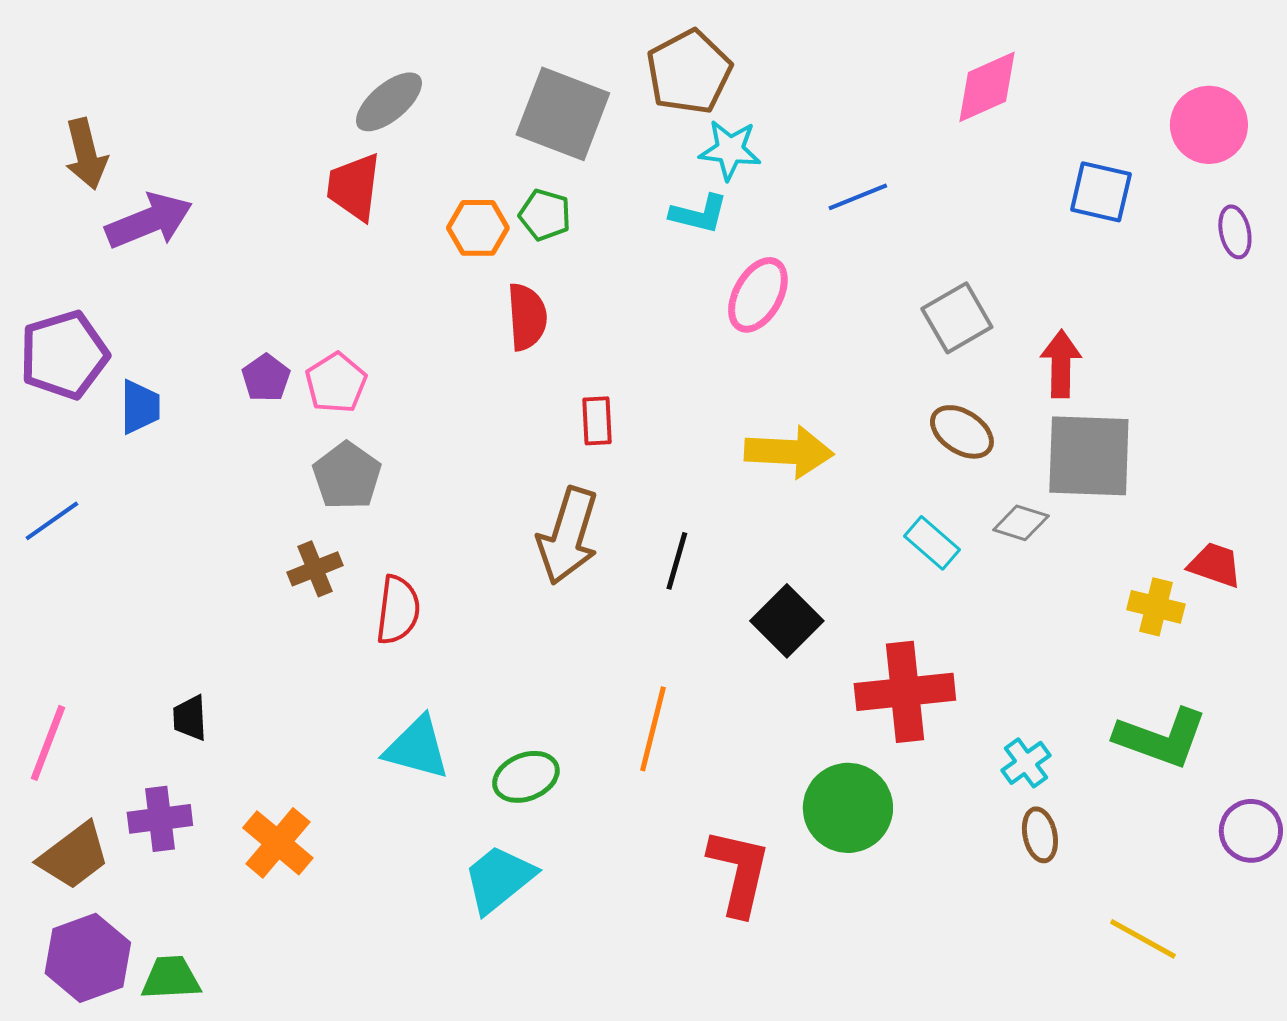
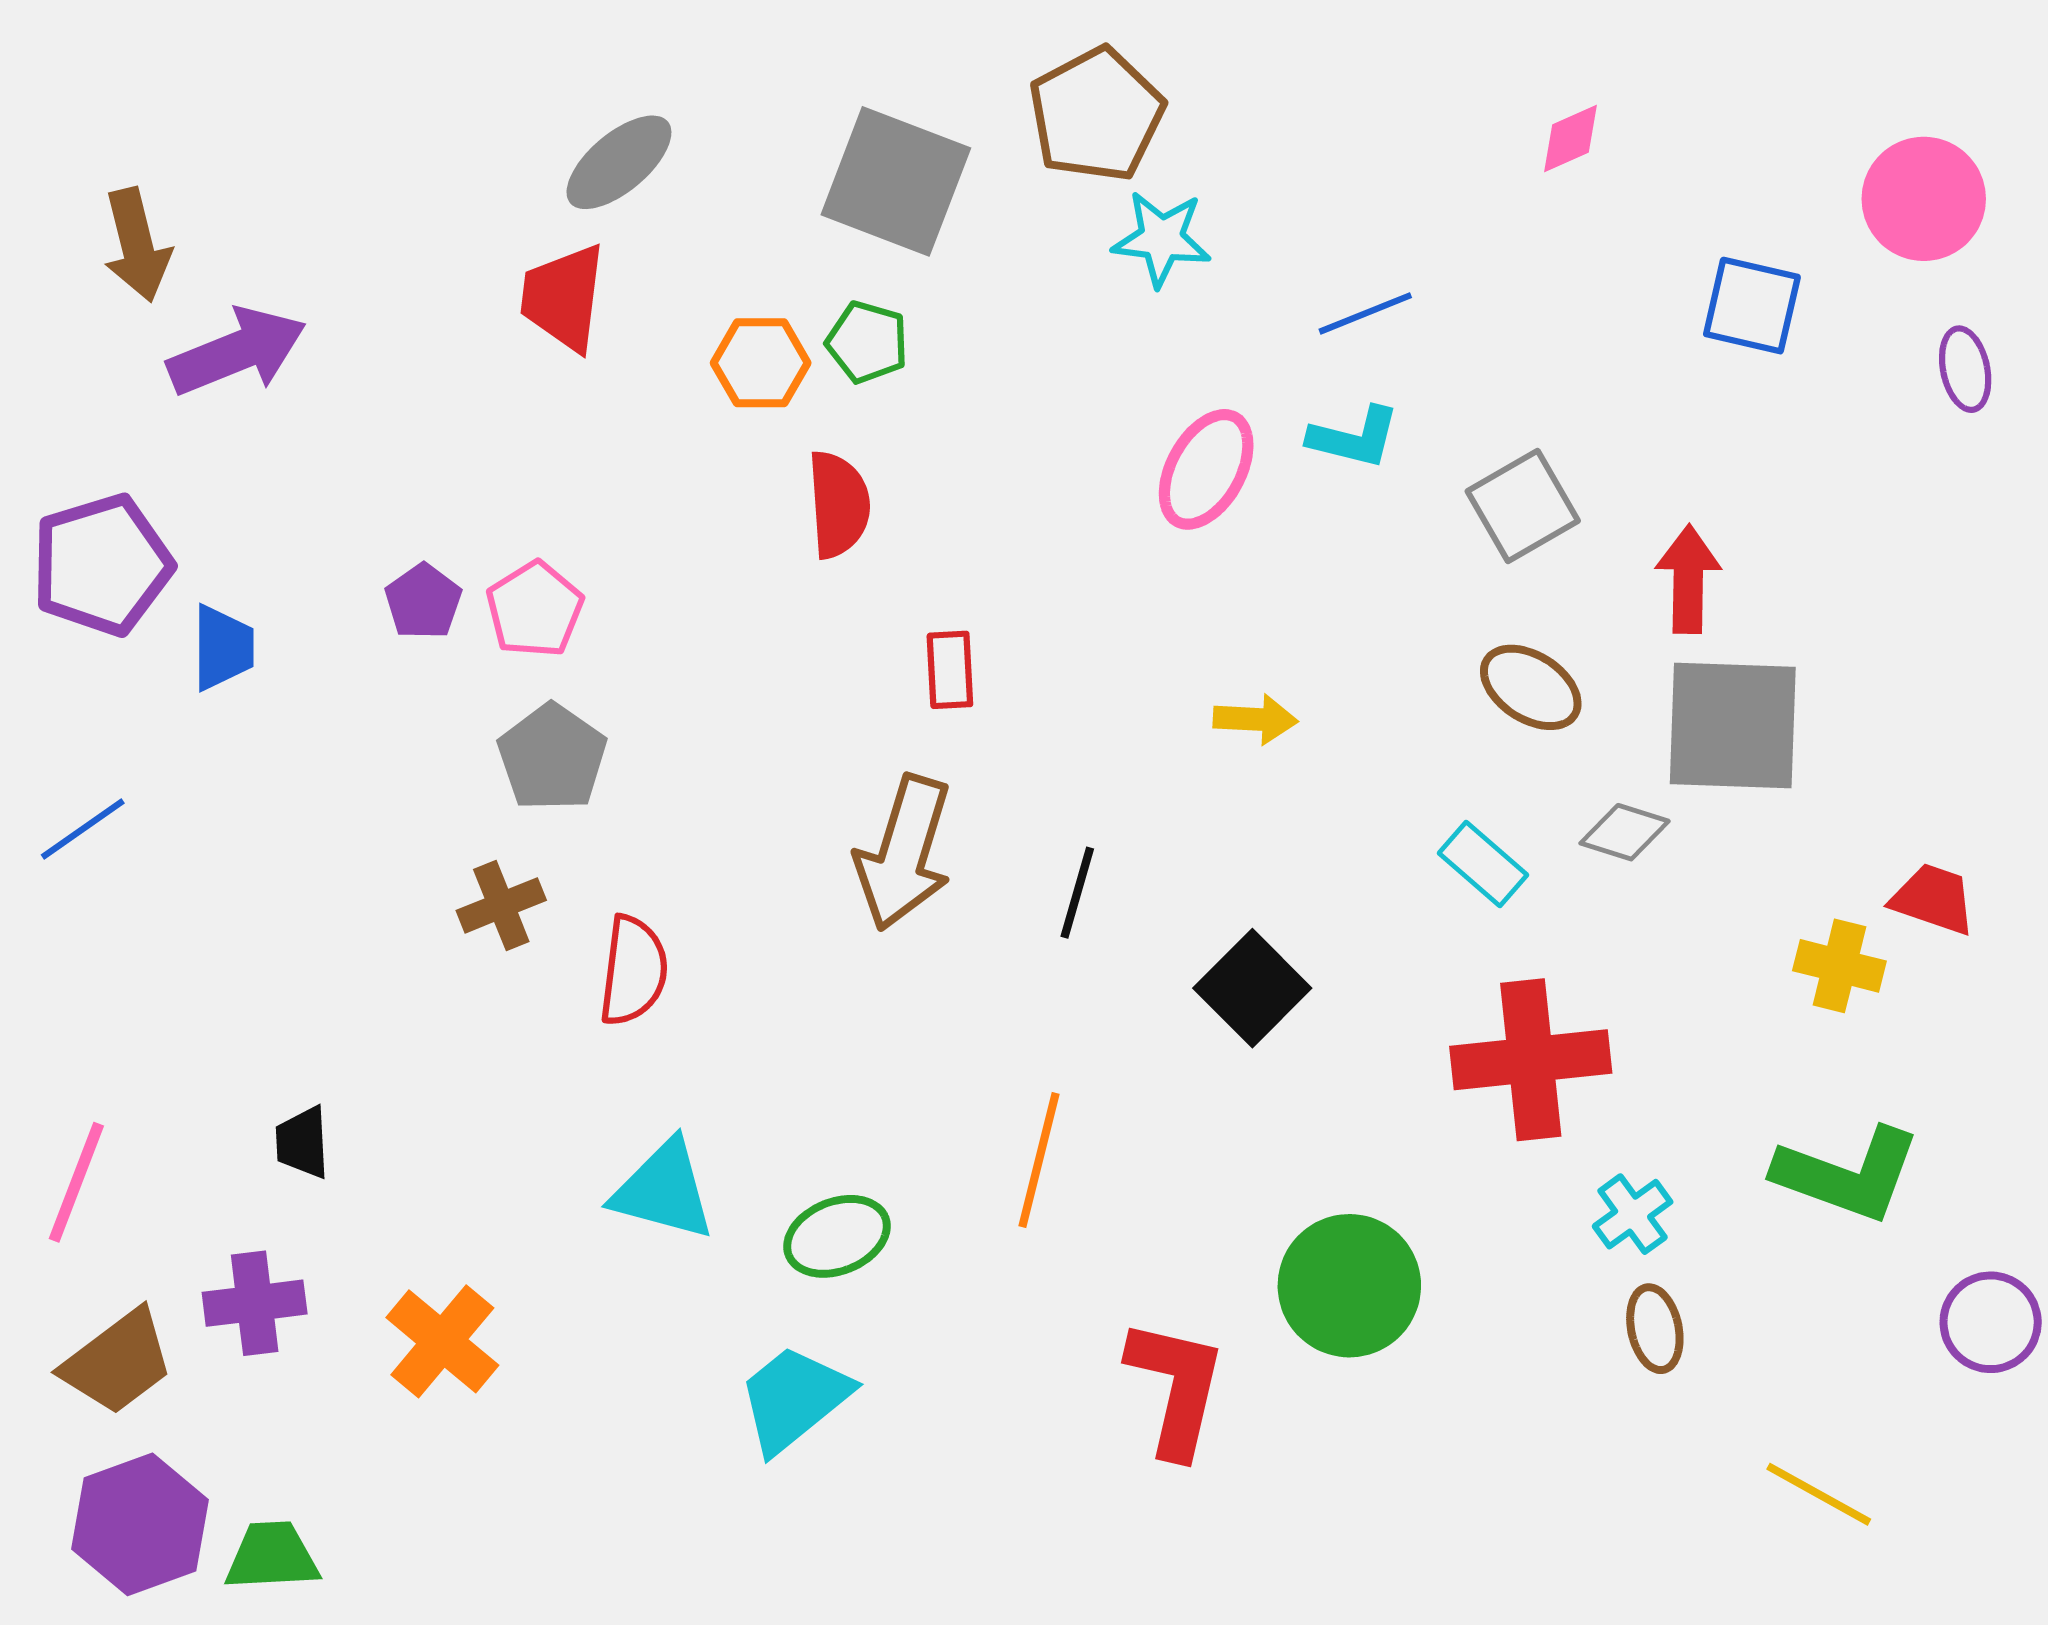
pink diamond: (987, 87) -> (1571, 138), size x0.6
cyan L-shape: (699, 214) -> (1354, 438), moved
yellow arrow: (789, 452) -> (1255, 719), size x0.6
red cross: (905, 692) -> (1531, 1060), moved

